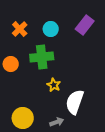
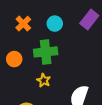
yellow star: (54, 85) -> (44, 80), moved

